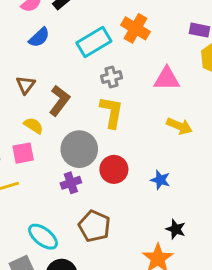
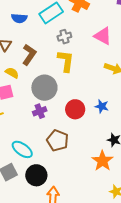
blue semicircle: (39, 37) -> (19, 18), moved, turned 49
pink triangle: (167, 79) -> (103, 36), turned 30
red circle: (114, 169) -> (75, 109), moved

